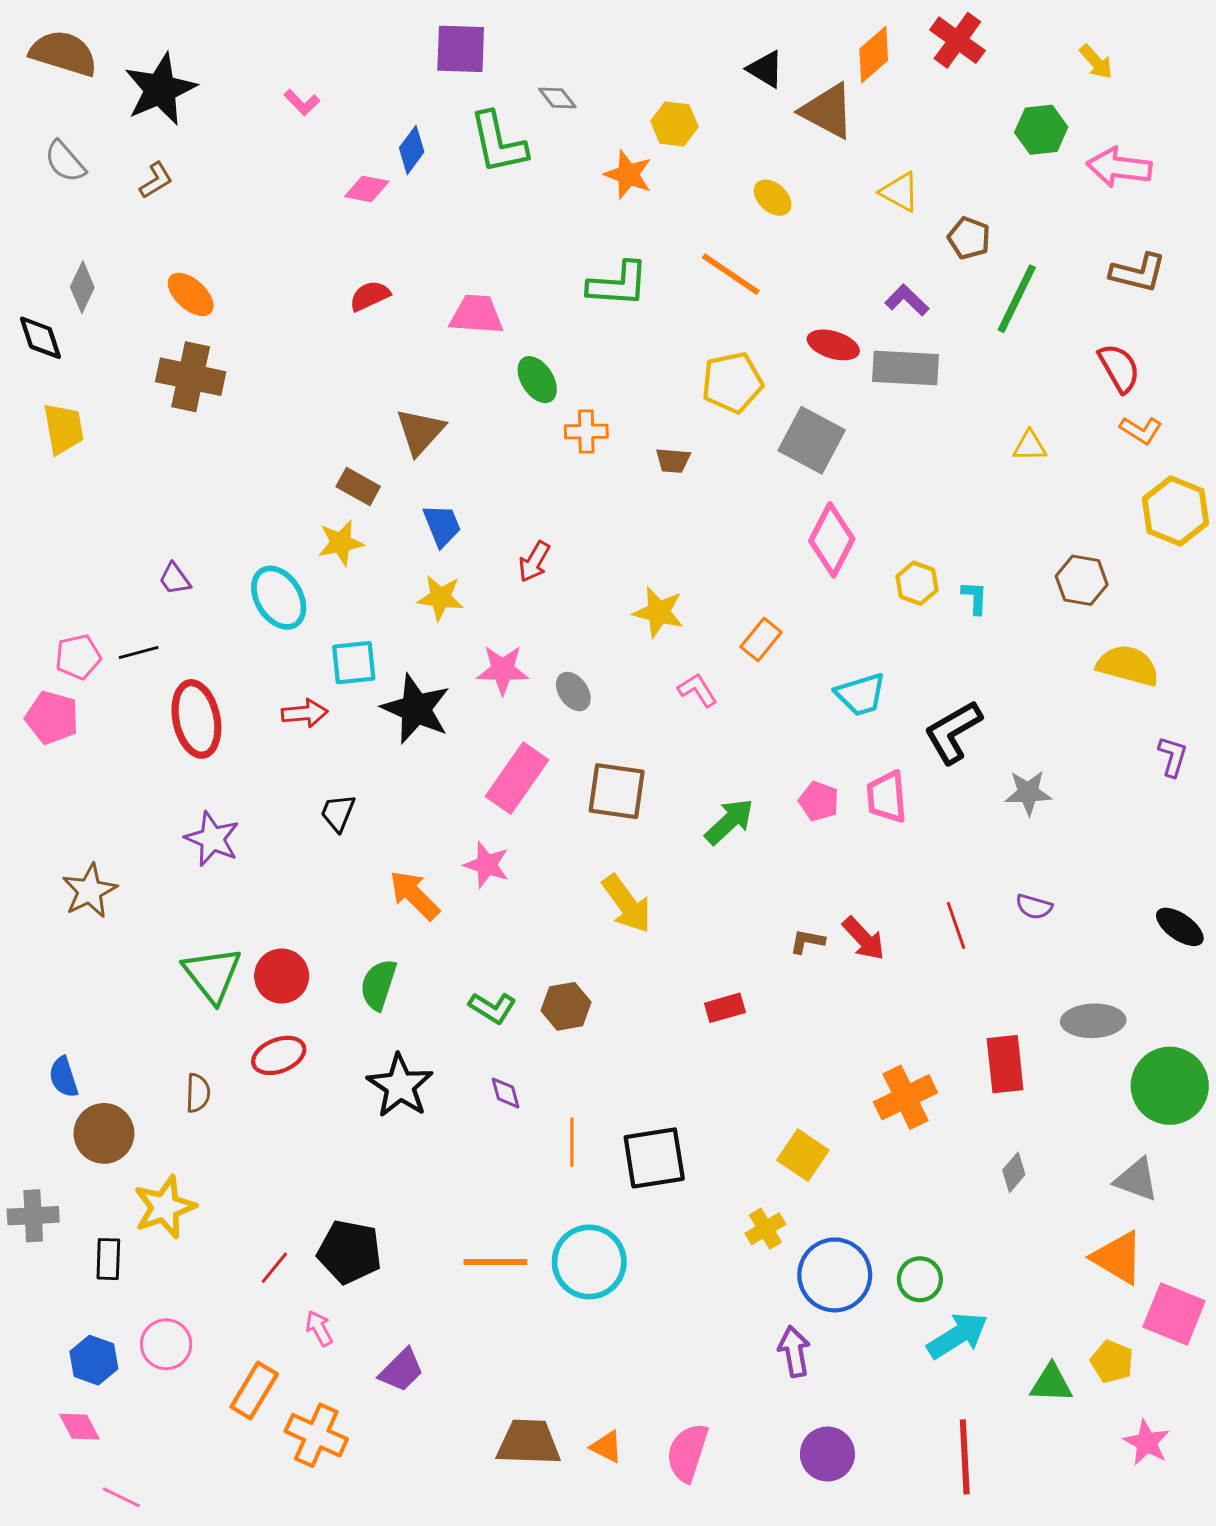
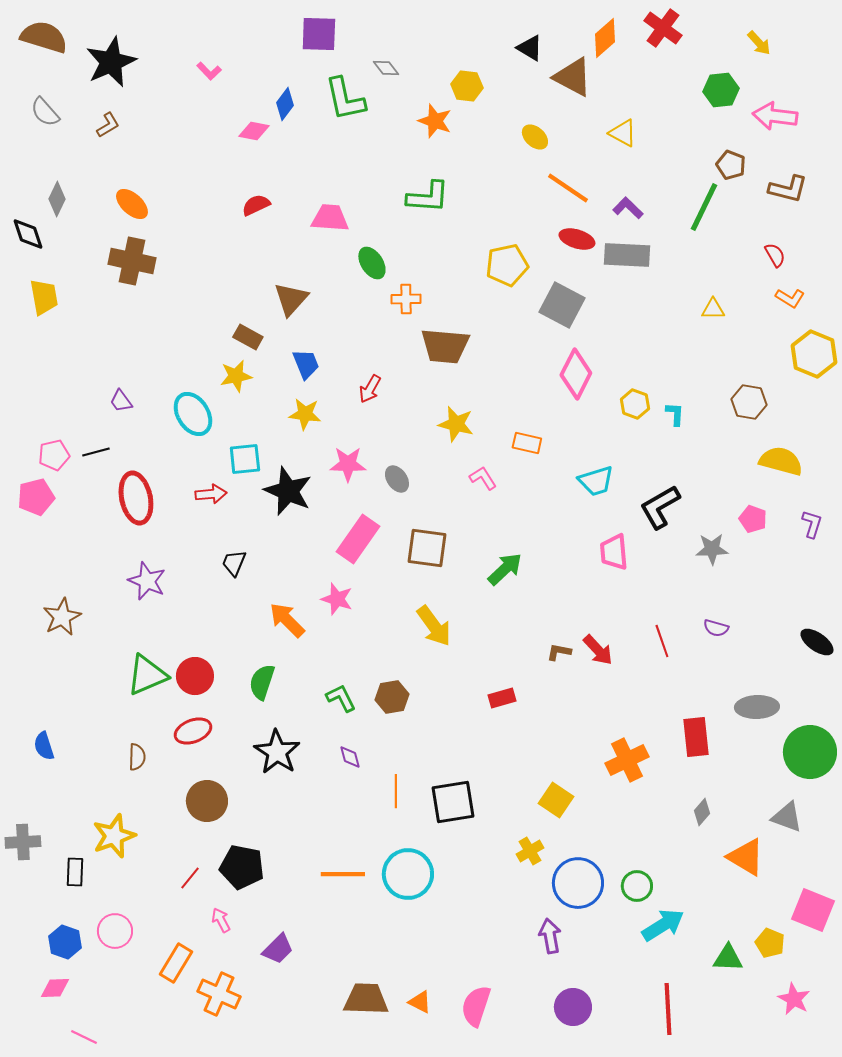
brown pentagon: (969, 238) -> (731, 165), moved
orange line: (731, 274) -> (568, 188), moved
red semicircle: (1119, 368) -> (775, 255), size x0.7
brown trapezoid: (673, 460) -> (445, 346), moved, size x2.0
orange rectangle: (761, 640) -> (527, 443), turned 64
pink pentagon: (52, 718) -> (36, 497), turned -30
pink pentagon: (819, 801) -> (753, 519), moved
green triangle: (212, 975) -> (147, 675), turned 45
green L-shape: (492, 1008) -> (341, 698), turned -148
brown circle: (104, 1133) -> (207, 801), moved
orange triangle: (1118, 1258) -> (746, 857), moved
pink diamond: (79, 1427) -> (55, 988), turned -64

